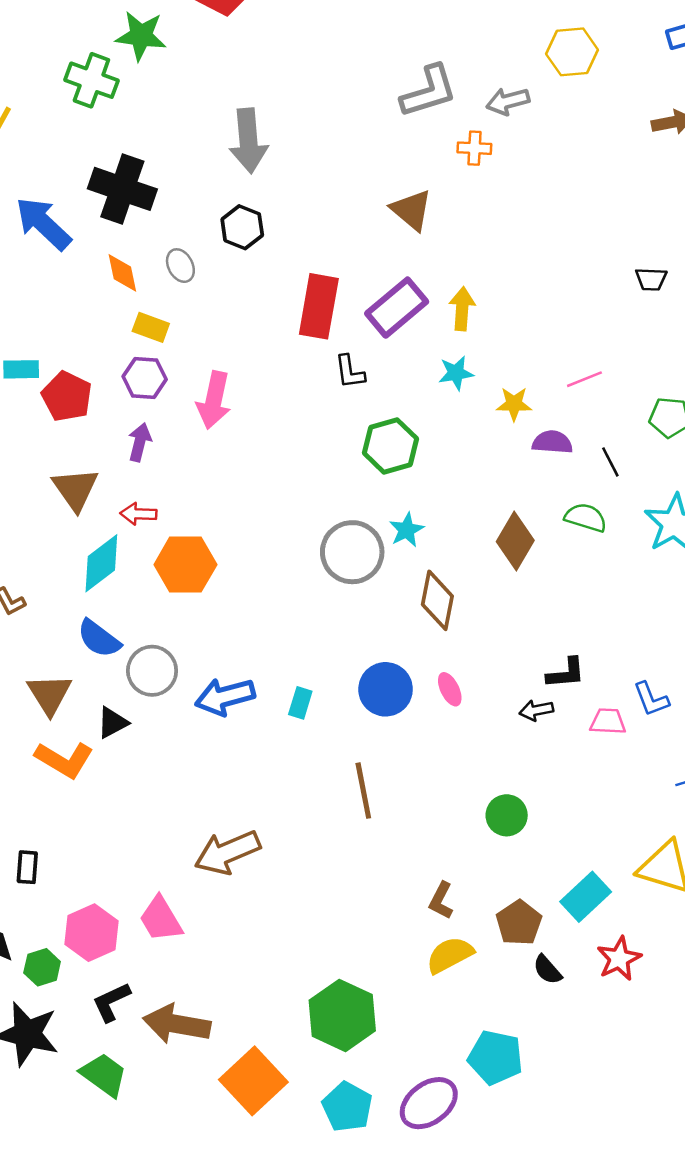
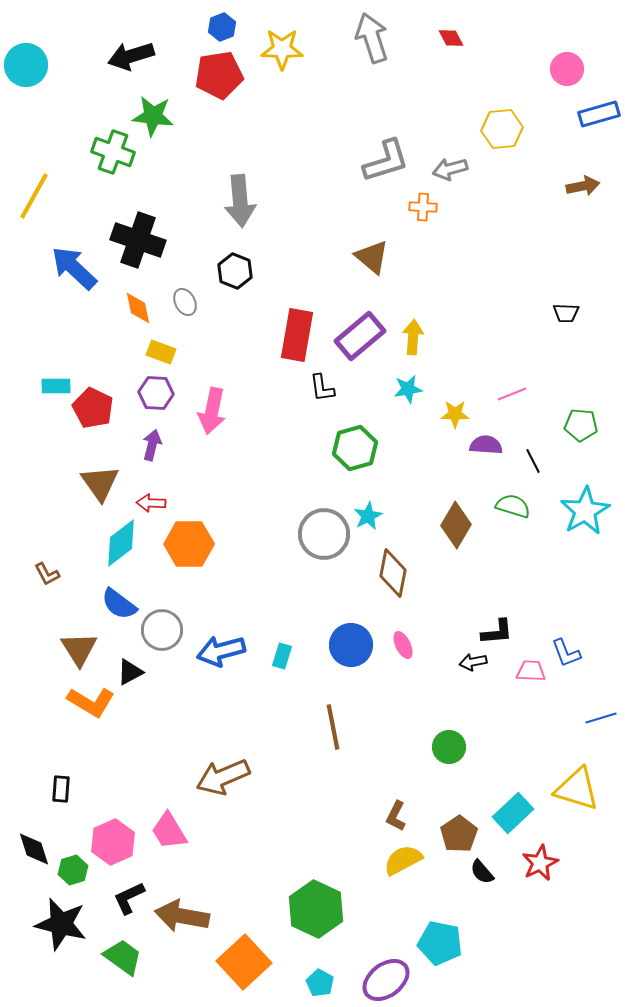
cyan pentagon: (347, 1107) -> (320, 983), size x0.7

